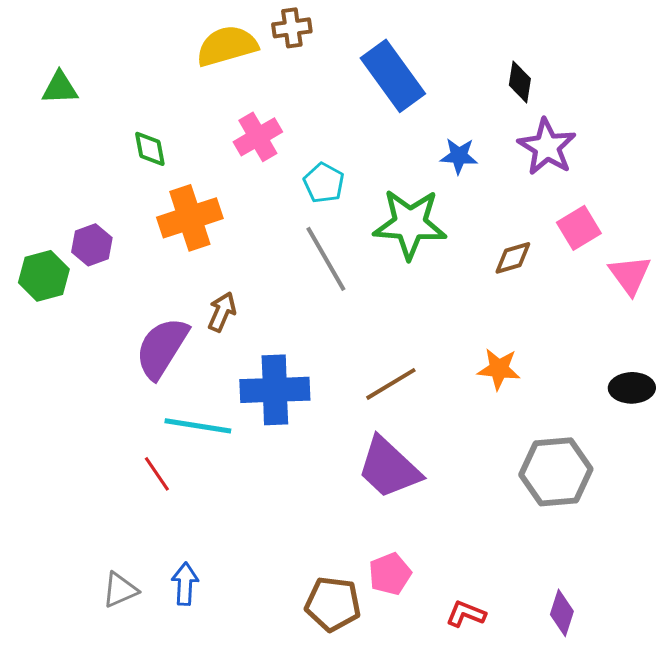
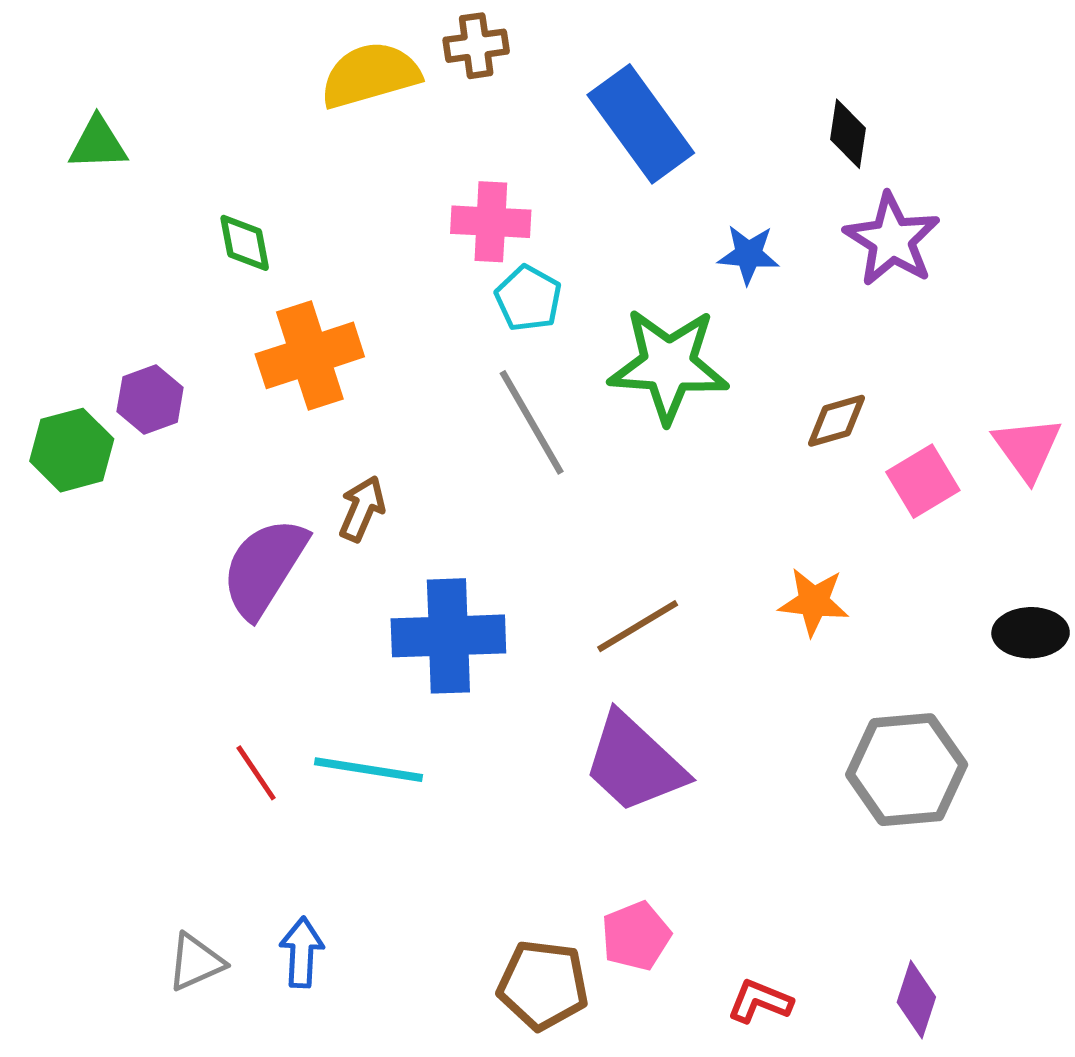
pink cross: (258, 137) -> (491, 222), moved, turned 33
pink square: (579, 228) -> (923, 481), moved
cyan line: (198, 426) -> (369, 770), moved

